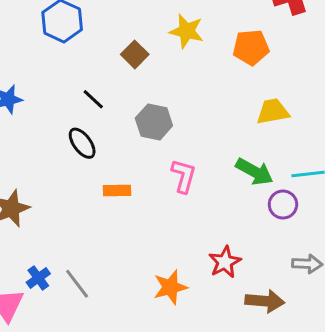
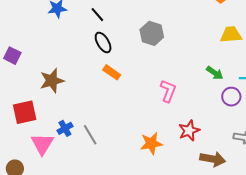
black line: (93, 99) -> (97, 15), moved
green arrow: (254, 172) -> (215, 73), size x0.7
pink L-shape: (184, 176) -> (168, 91), moved
orange rectangle: (117, 190) -> (112, 72), moved, turned 30

